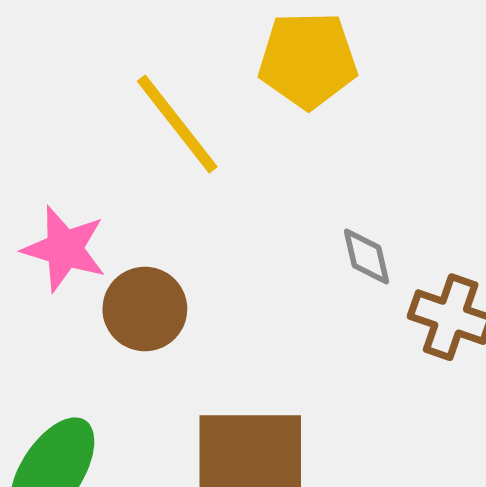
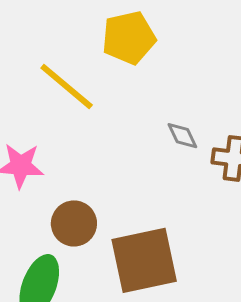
brown circle: (145, 309) -> (74, 223), moved

